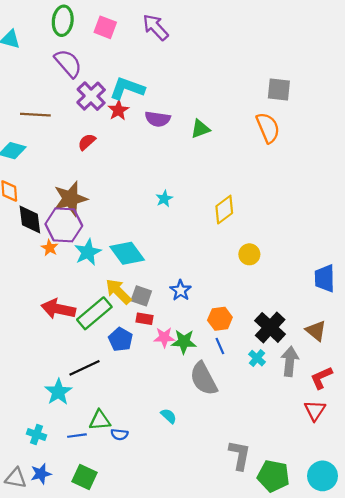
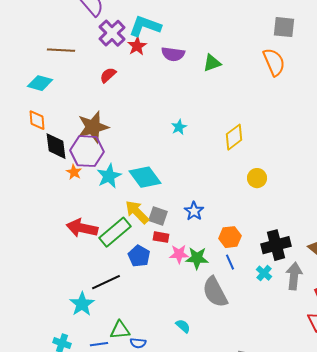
black cross: (270, 327) -> (276, 245), turned 32

